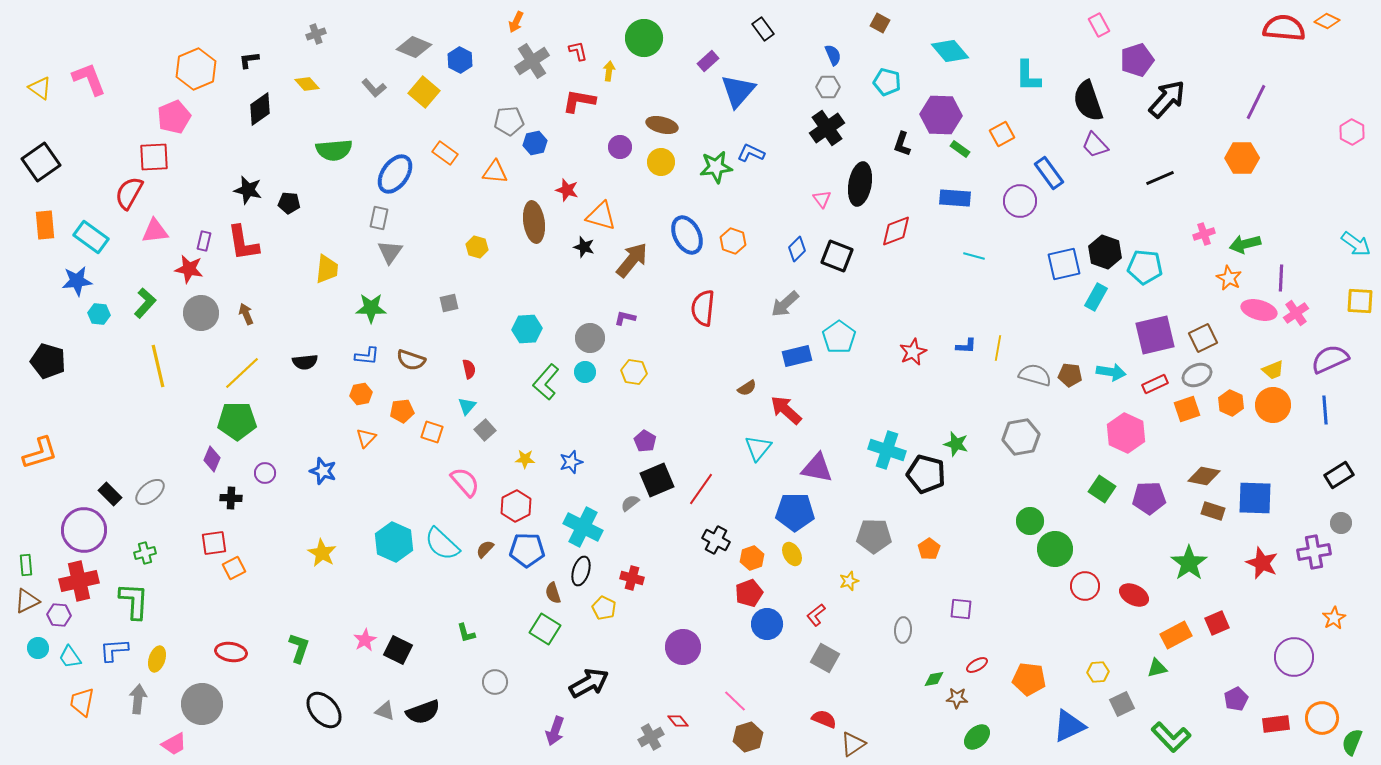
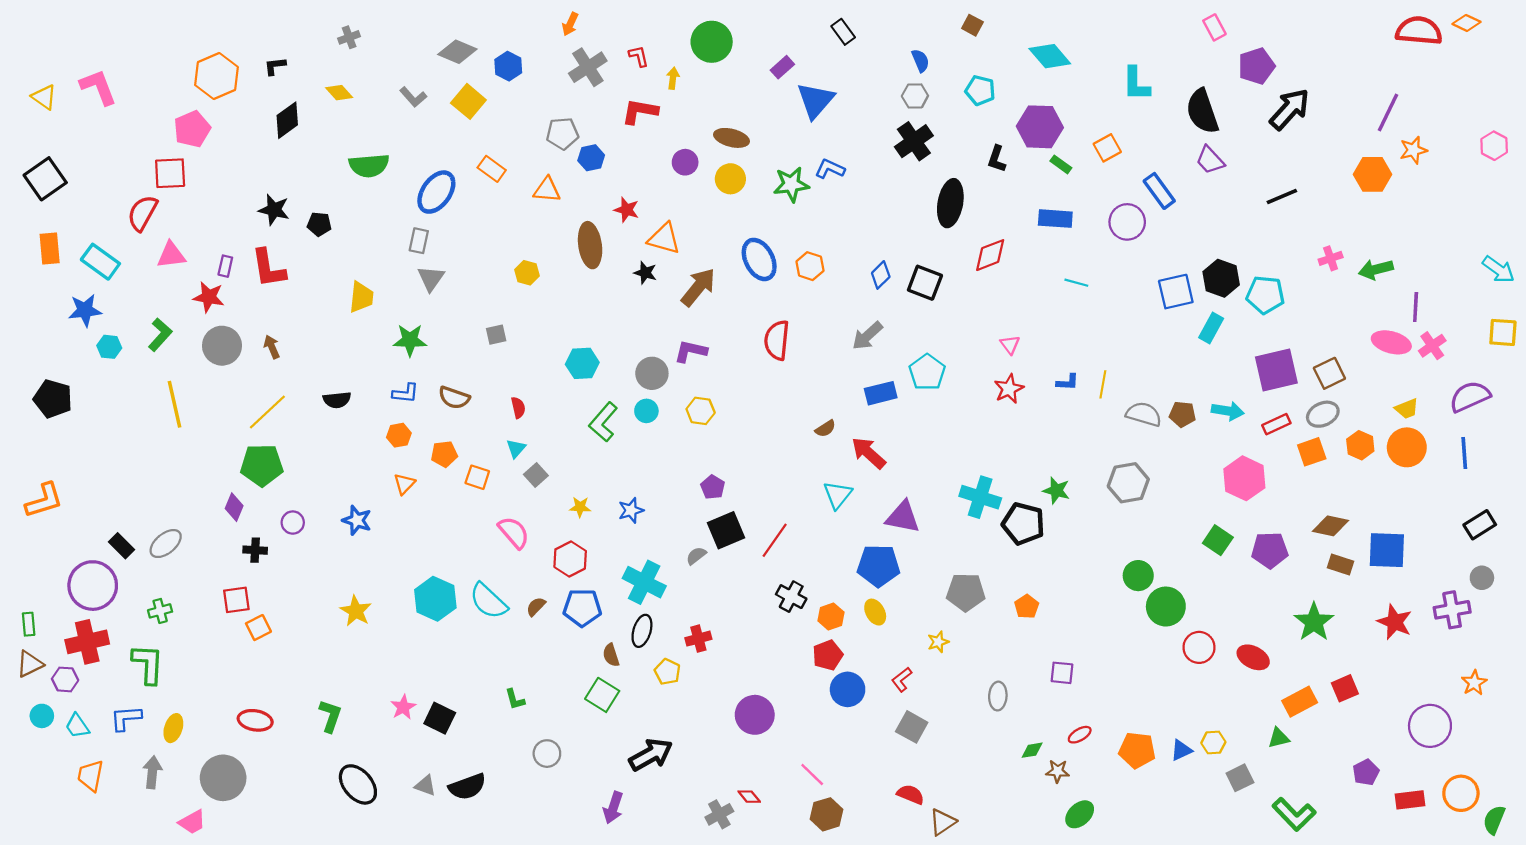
pink triangle: (822, 199) -> (1010, 345), moved
orange star: (1229, 278) -> (1413, 150), moved, turned 30
purple L-shape: (625, 318) -> (691, 351), size x1.4
red cross: (632, 578) -> (698, 639), turned -30
blue triangle: (1069, 726) -> (1181, 750), moved, size x0.6

